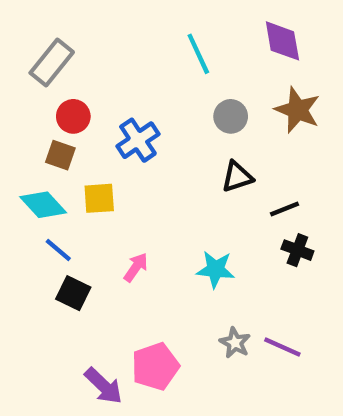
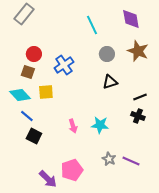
gray rectangle: (52, 62) -> (24, 14), moved
black line: (285, 209) -> (140, 97), moved
pink arrow: (136, 267) -> (73, 126), moved, turned 128

